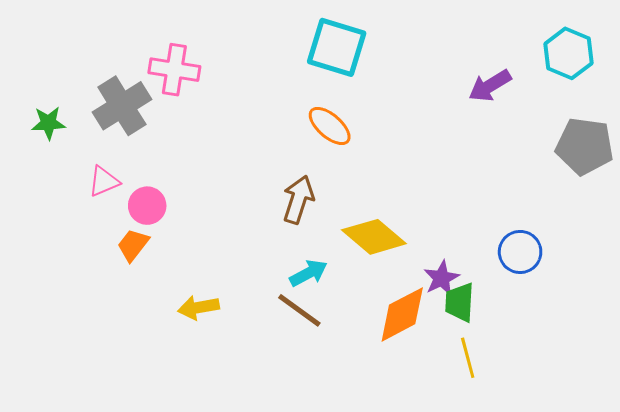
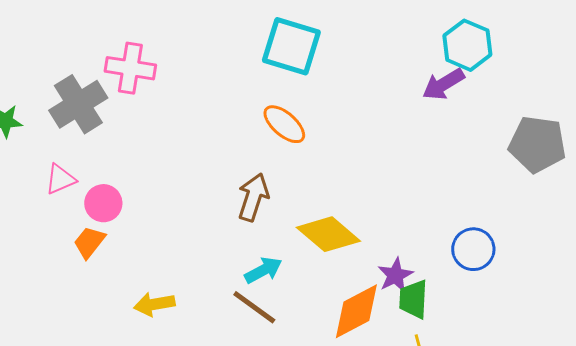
cyan hexagon: (568, 53) -> (467, 45), moved

